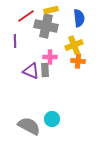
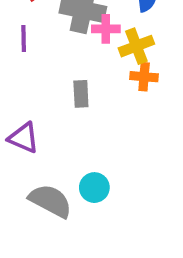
pink cross: (50, 57) -> (106, 29), moved
purple triangle: (31, 71) -> (24, 138), moved

